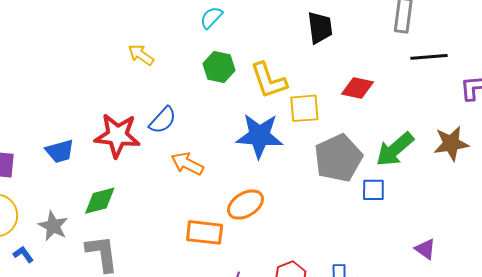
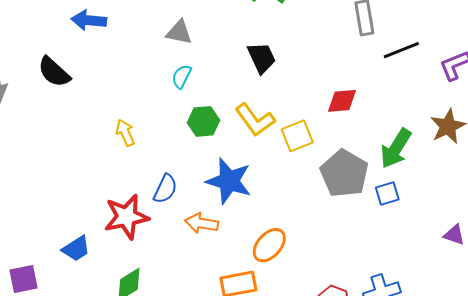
black trapezoid: (320, 28) -> (262, 58), moved
yellow arrow: (141, 55) -> (125, 133), turned 48
blue star: (259, 136) -> (229, 181), moved, turned 30

